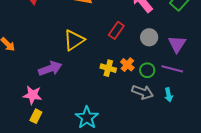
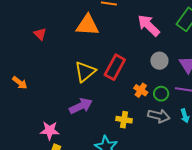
red rectangle: (116, 30) -> (115, 67), moved, size x1.4
yellow cross: (108, 68) -> (124, 120), moved
purple arrow: (50, 69) -> (81, 106), moved

